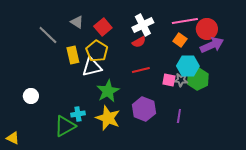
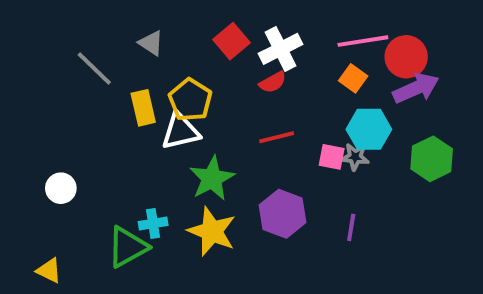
red square: (103, 27) -> (232, 41), moved
green hexagon: (198, 79) -> (432, 159), moved
yellow triangle: (13, 138) -> (49, 271), moved

